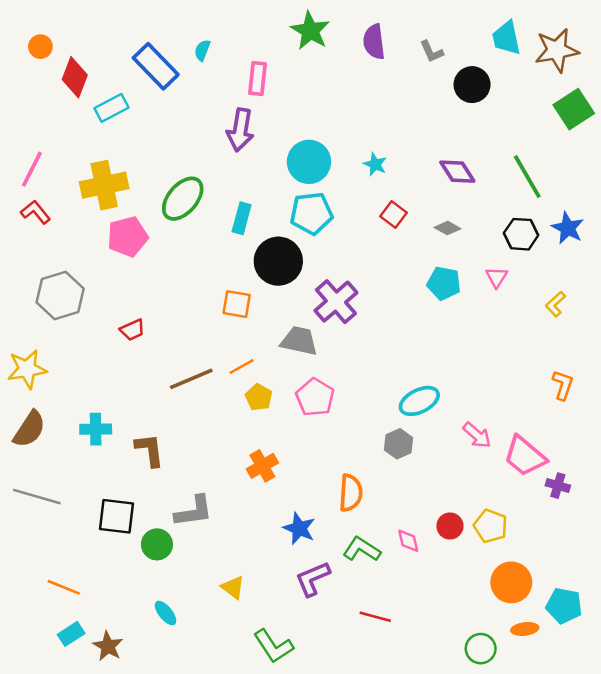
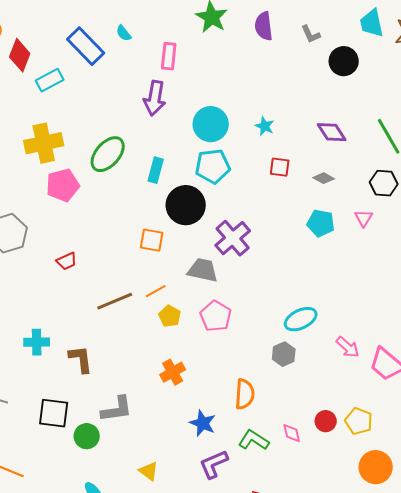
cyan semicircle: (202, 50) -> (124, 33), turned -60
red square: (394, 215) -> (280, 167), turned -30

